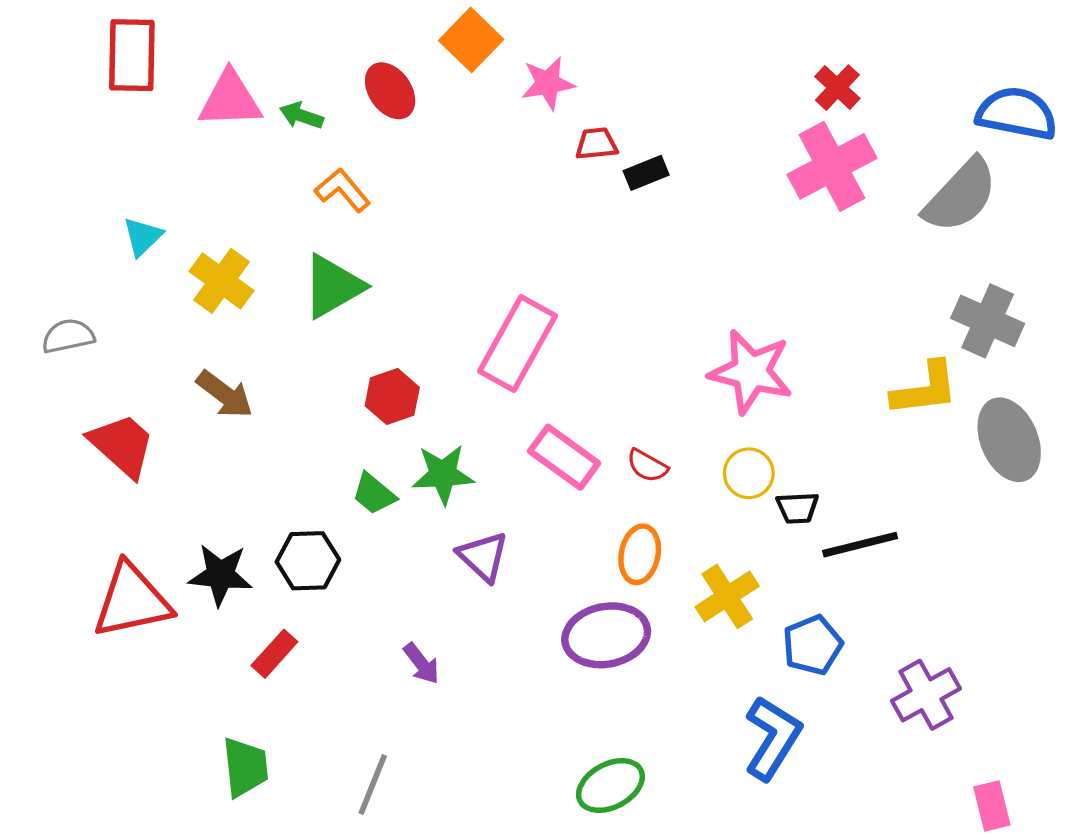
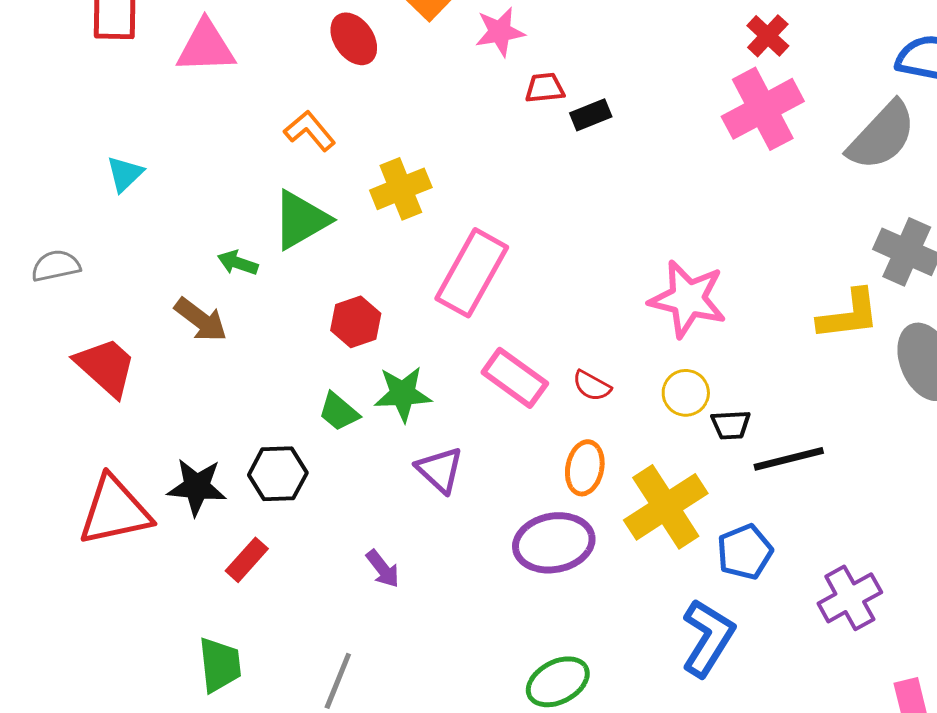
green arrow: (301, 116) -> (238, 263), moved
yellow cross: (221, 281) -> (401, 189), moved, turned 32
yellow cross: (727, 596) -> (666, 507), size x1.4

